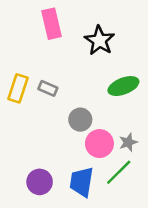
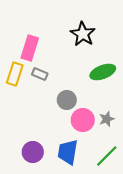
pink rectangle: (52, 24) -> (30, 48), moved, turned 30
green line: (119, 172) -> (107, 156), moved

